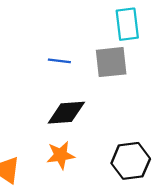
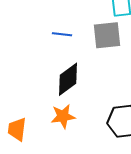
black diamond: (66, 113) -> (68, 79), turned -32

